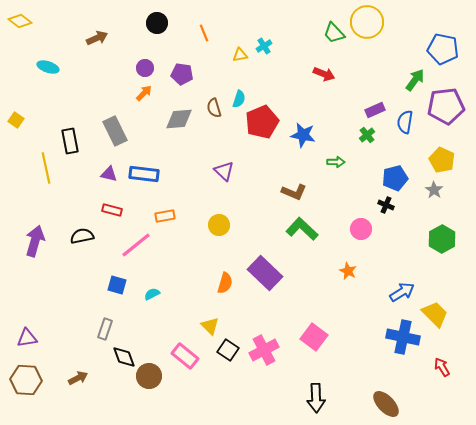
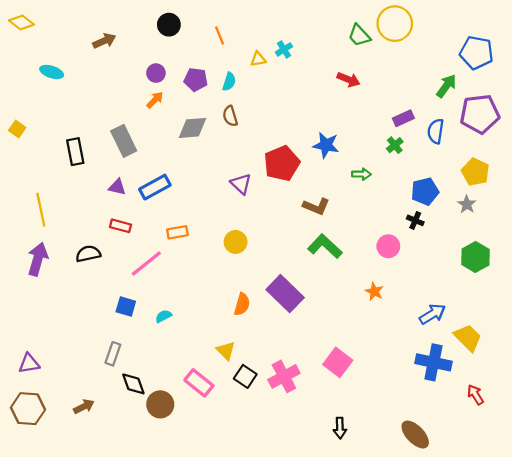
cyan semicircle: (239, 99) -> (229, 82), moved
red pentagon: (262, 122) -> (282, 163), moved
yellow line: (46, 168) -> (41, 210), moved
blue rectangle: (144, 174) -> (155, 187), turned -36
black arrow: (316, 398) -> (340, 428), size x0.7

